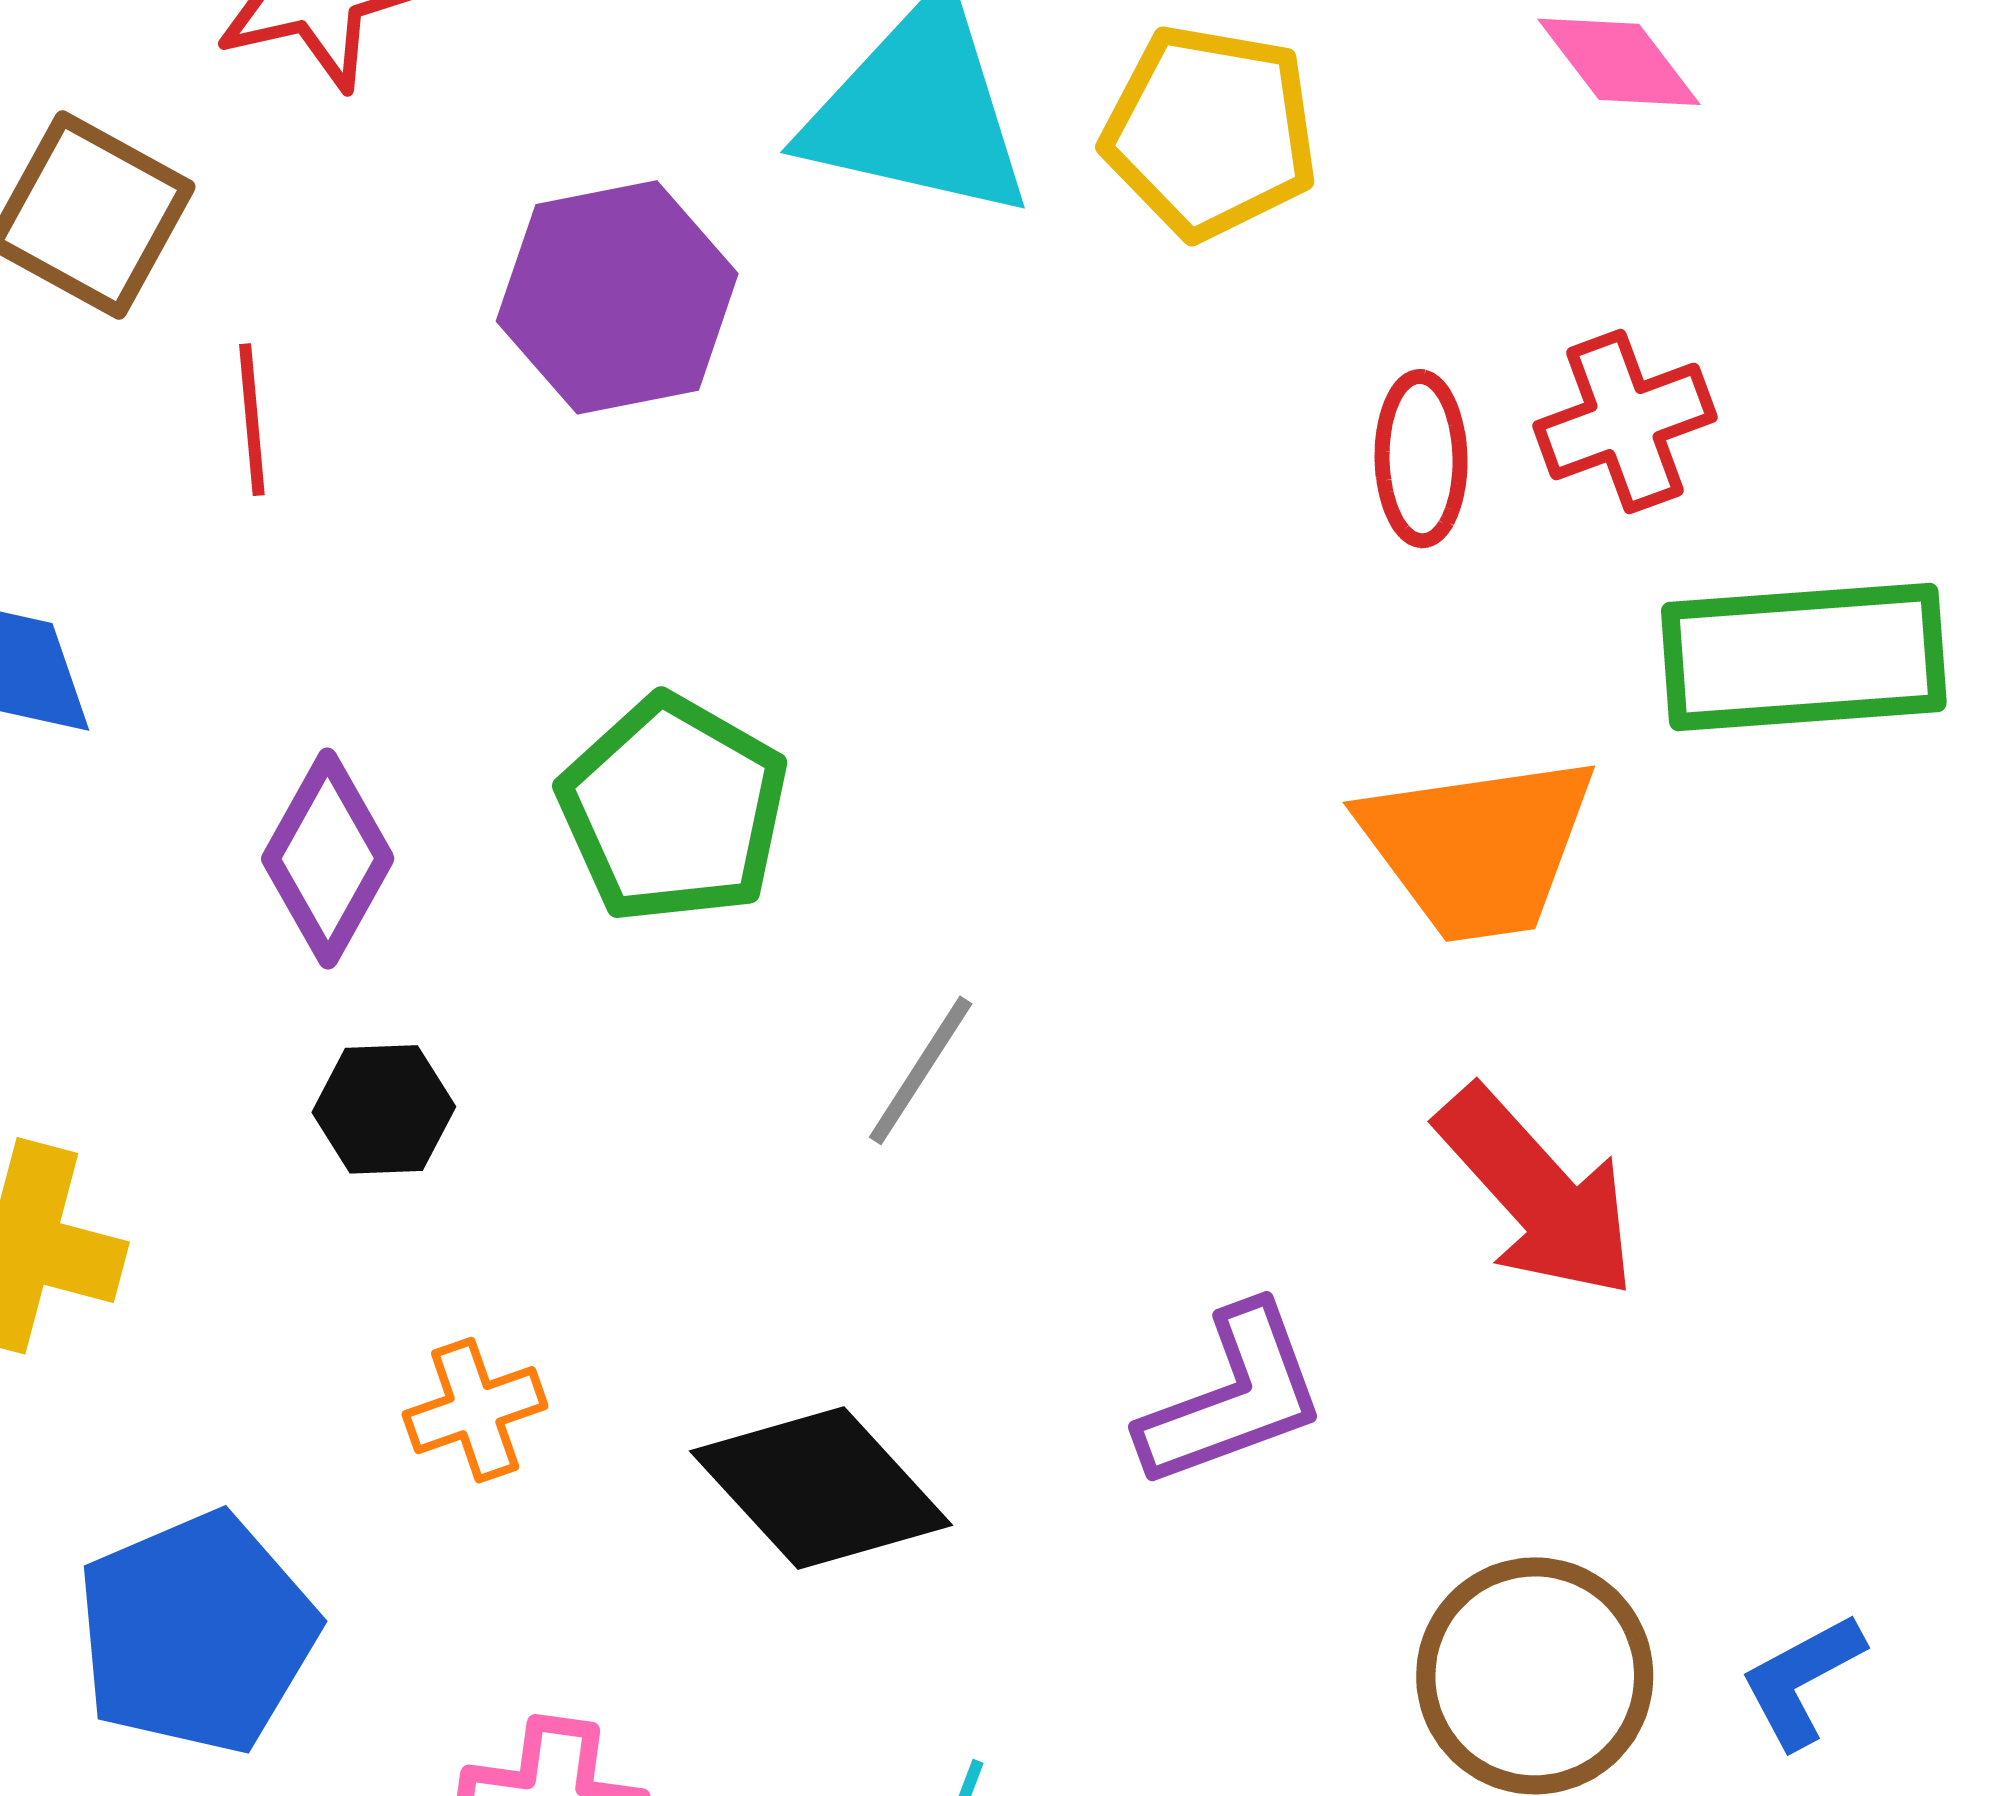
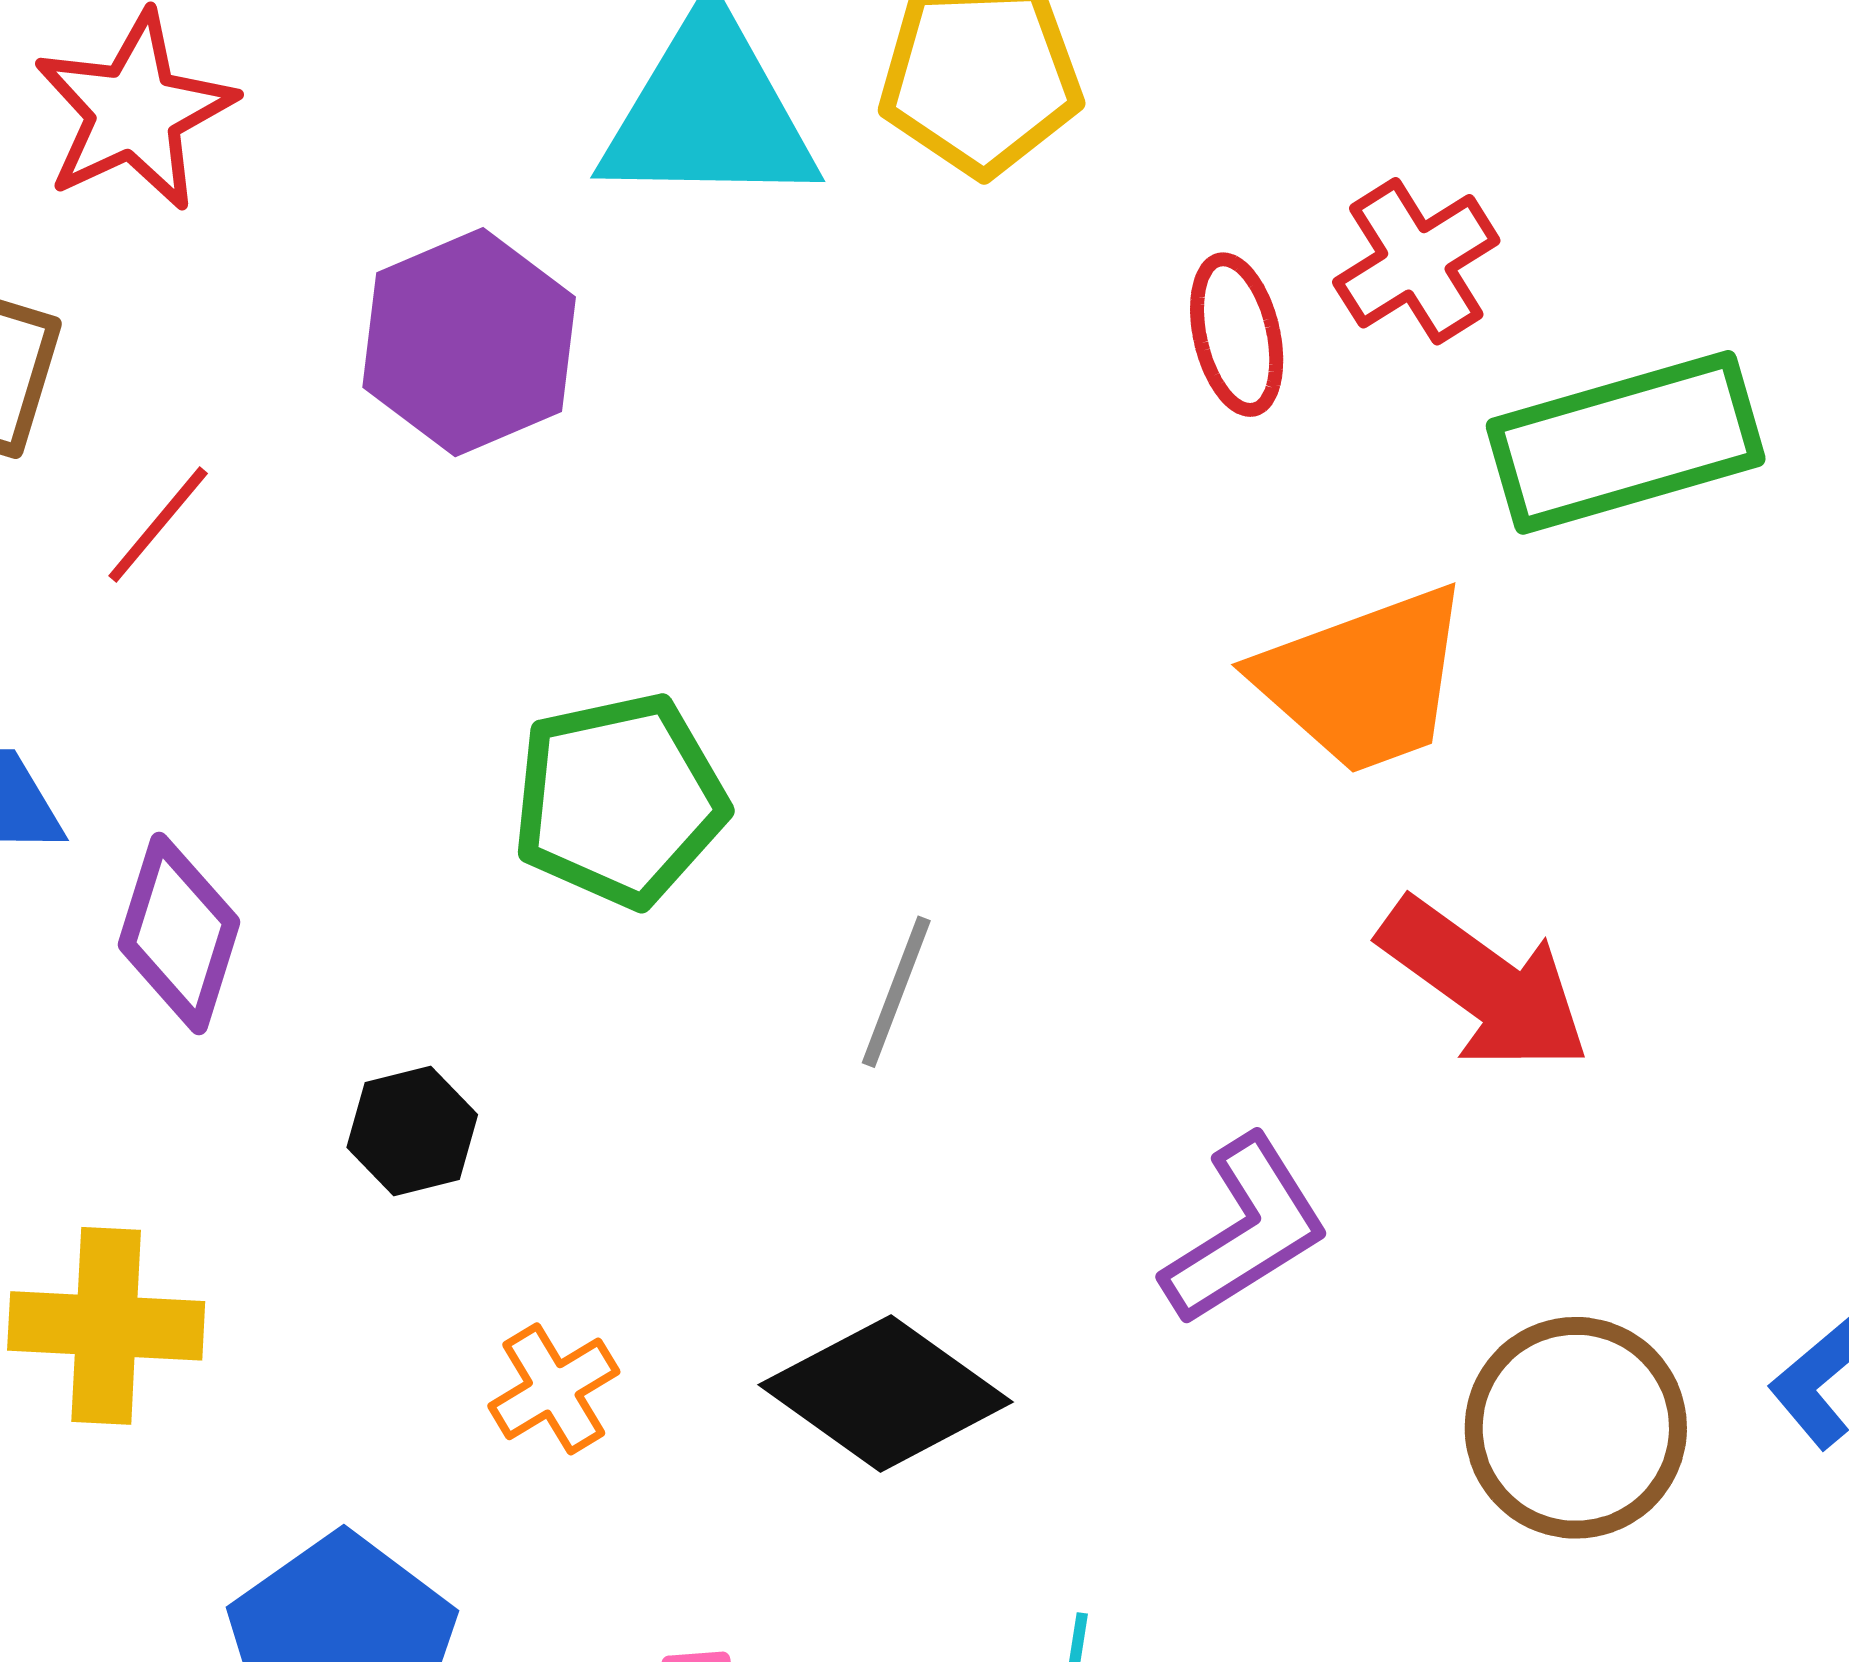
red line: (252, 420) -> (158, 525), turned 57
green pentagon: (673, 809) -> (619, 800), turned -30
purple diamond: (328, 859) -> (179, 933), moved

